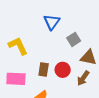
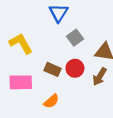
gray square: (74, 39) -> (75, 38), moved
brown rectangle: (44, 70) -> (53, 69), turned -72

